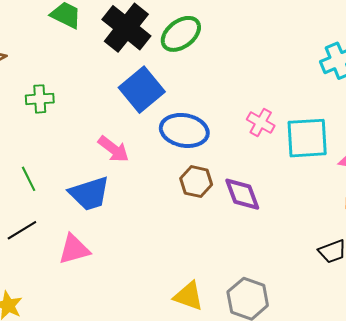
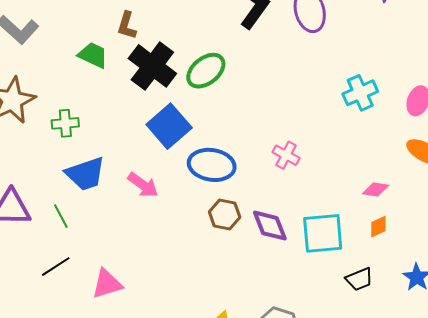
green cross: (40, 99) -> (65, 123), moved
cyan square: (307, 138) -> (323, 233), moved
blue trapezoid: (89, 194) -> (85, 174), moved

